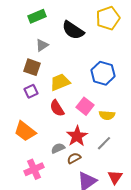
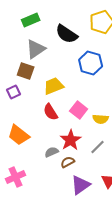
gray triangle: (42, 45) -> (36, 49), size x1.5
blue hexagon: (103, 73) -> (91, 63), moved
purple square: (31, 91) -> (14, 92), moved
pink cross: (34, 169) -> (16, 177), moved

